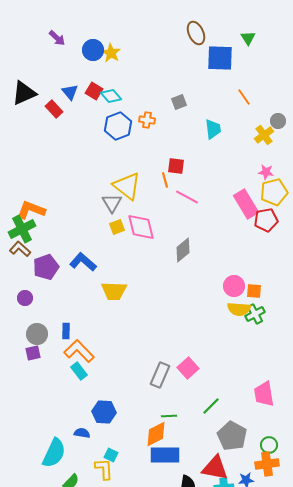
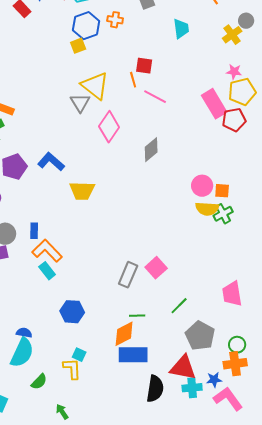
yellow square: (117, 227) -> (78, 46), moved
pink diamond: (141, 227) -> (109, 127), turned 48
blue semicircle: (82, 433) -> (24, 333), moved

